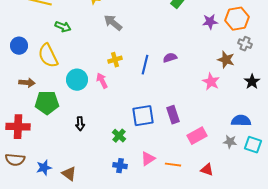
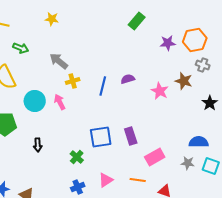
gray arrow: (113, 23) -> (59, 61), moved
pink star: (211, 82) -> (160, 91), moved
orange line: (173, 165) -> (138, 180), moved
blue cross: (120, 166) -> (78, 187), turned -32

